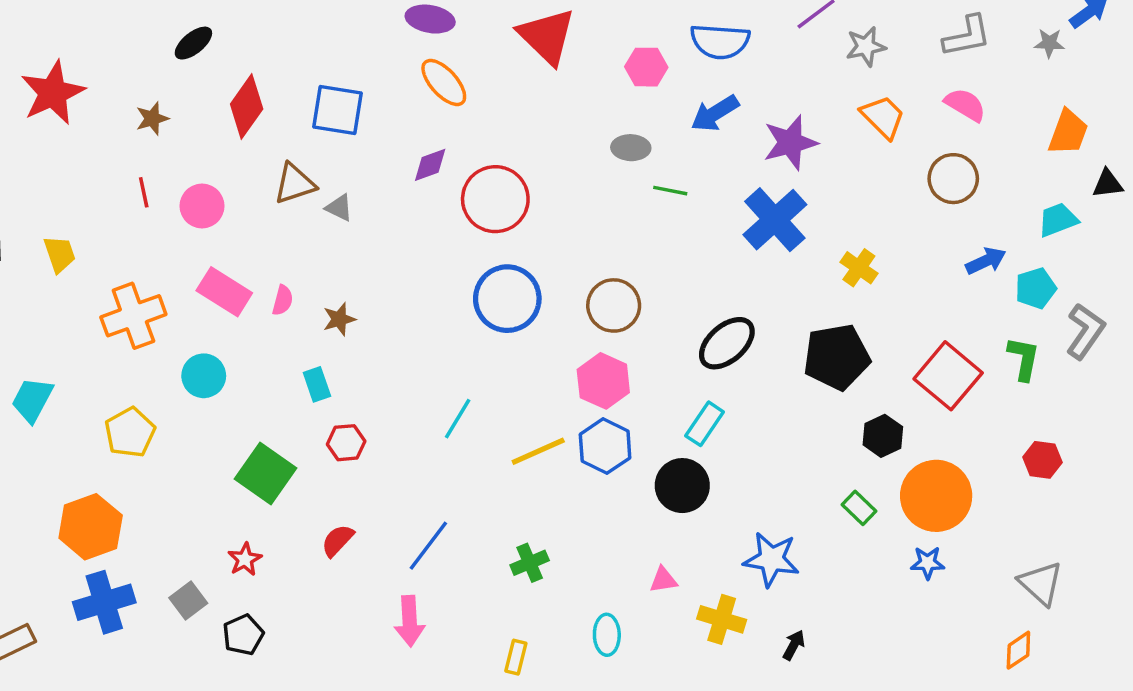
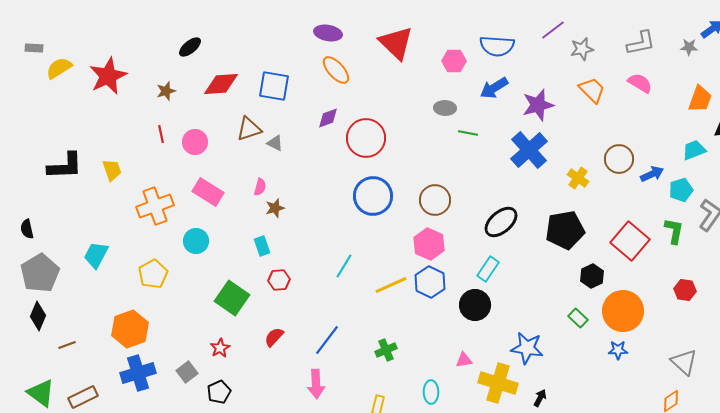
red diamond: (247, 107) -> (221, 84), turned 51
brown circle: (953, 179) -> (619, 159), moved
pink semicircle: (283, 300) -> (260, 187), moved
yellow cross: (722, 619) -> (498, 383), size x1.4

